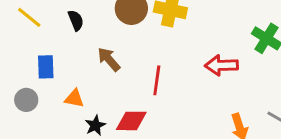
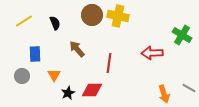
yellow line: (29, 17) -> (24, 21), turned -72
orange triangle: (74, 98) -> (54, 75), turned 48

